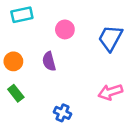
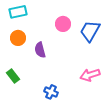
pink circle: (65, 29) -> (63, 24), moved
orange circle: (13, 61) -> (18, 38), moved

